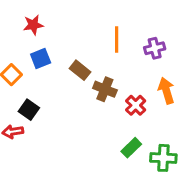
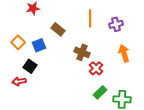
blue square: (41, 59) -> (39, 45), moved
brown rectangle: (80, 70) -> (58, 29), moved
red cross: (136, 105) -> (96, 68), moved

